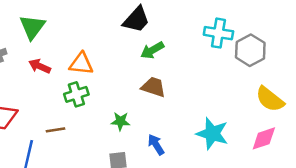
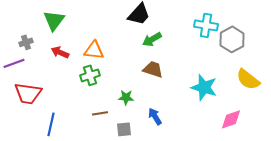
brown line: (56, 130) -> (100, 113), moved
cyan star: (212, 134) -> (204, 87), moved
pink diamond: (264, 138) -> (231, 119), moved

